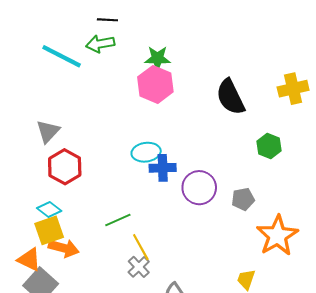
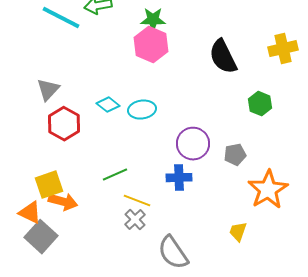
blue cross: (163, 168) -> (179, 178), moved
cyan diamond: (49, 210) -> (108, 105), moved
yellow line: (141, 247) -> (137, 201), turned -40

